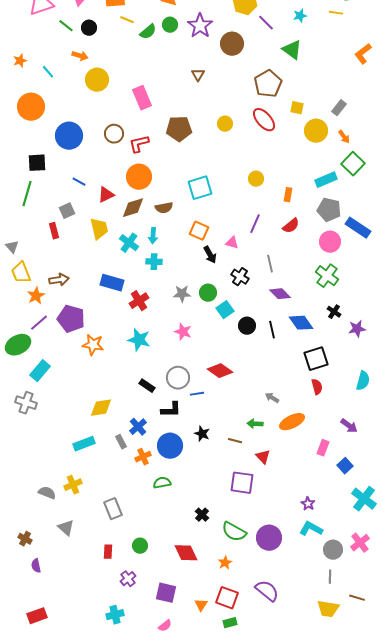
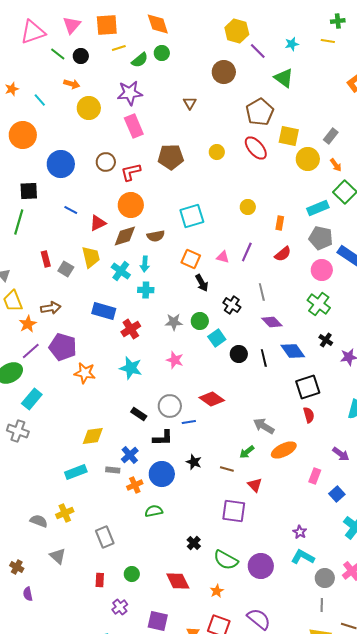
yellow line: (127, 20) -> (119, 48), turned -40
purple star: (200, 26) -> (130, 93), moved, turned 30
yellow square: (297, 108) -> (289, 136), size x1.5
gray square: (67, 211) -> (66, 269), moved, turned -35
pink triangle: (232, 243) -> (223, 257), moved
gray arrow: (272, 398) -> (264, 426), size x1.5
green arrow: (255, 424) -> (247, 452), turned -42
gray rectangle: (121, 442) -> (113, 470), turned -56

